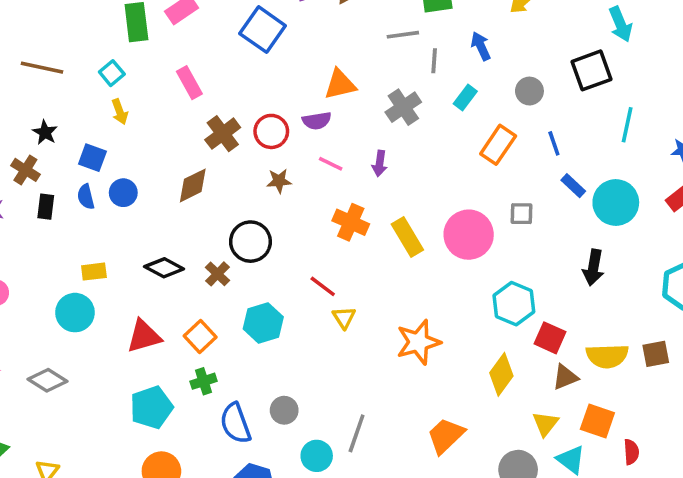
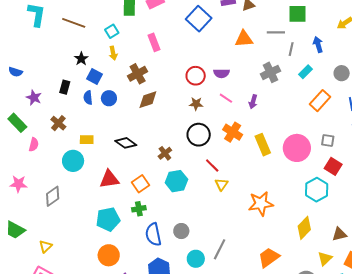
orange triangle: (340, 84) -> (244, 39), moved
black star: (45, 132) -> (81, 59), moved
brown cross: (223, 134) -> (138, 74), moved
brown cross: (25, 170) -> (58, 123), moved
black rectangle: (46, 207) -> (65, 87), moved
black circle: (250, 242) -> (199, 135), moved
brown cross: (218, 274) -> (165, 153), moved
red square: (550, 338) -> (333, 166), moved
gray diamond: (48, 380) -> (53, 196), turned -75

